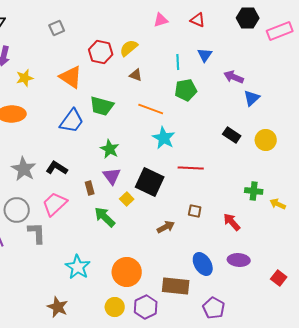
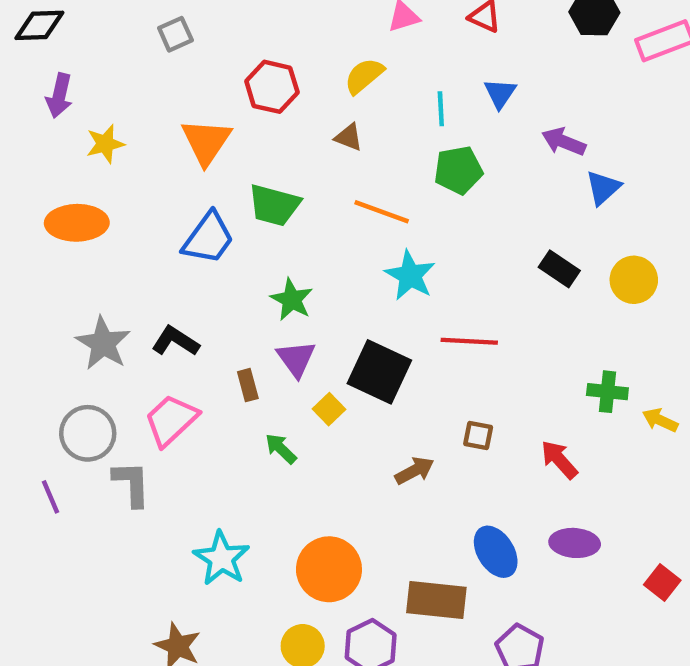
yellow semicircle: (129, 48) -> (364, 76), moved
orange triangle: (71, 77) -> (206, 142), turned 30
green arrow: (105, 217) -> (281, 449), size x0.7

